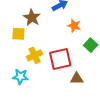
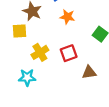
orange star: (74, 26) -> (67, 17), moved
red square: (60, 59) -> (69, 53), size x0.7

